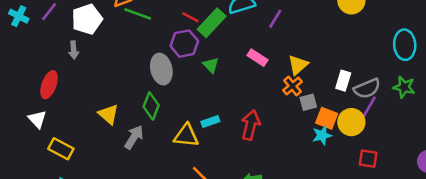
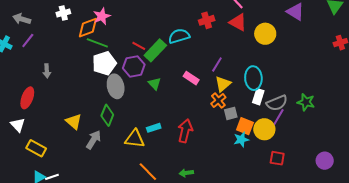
white pentagon: (87, 19) -> (104, 63), moved
purple line: (275, 19) -> (217, 65), moved
cyan ellipse: (405, 45) -> (253, 78), moved

